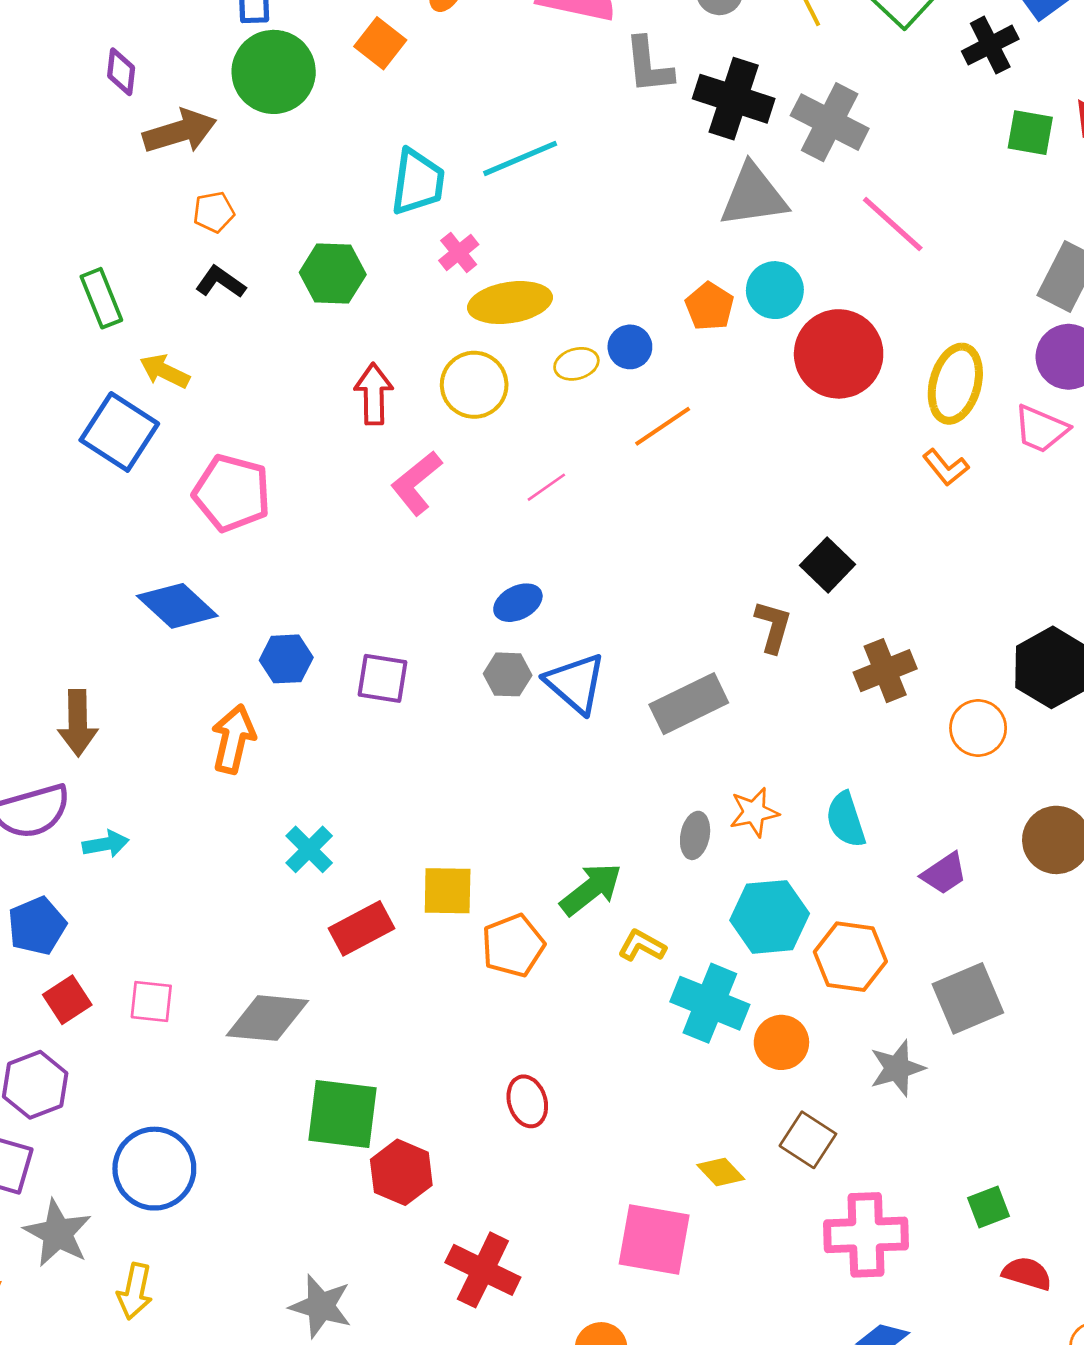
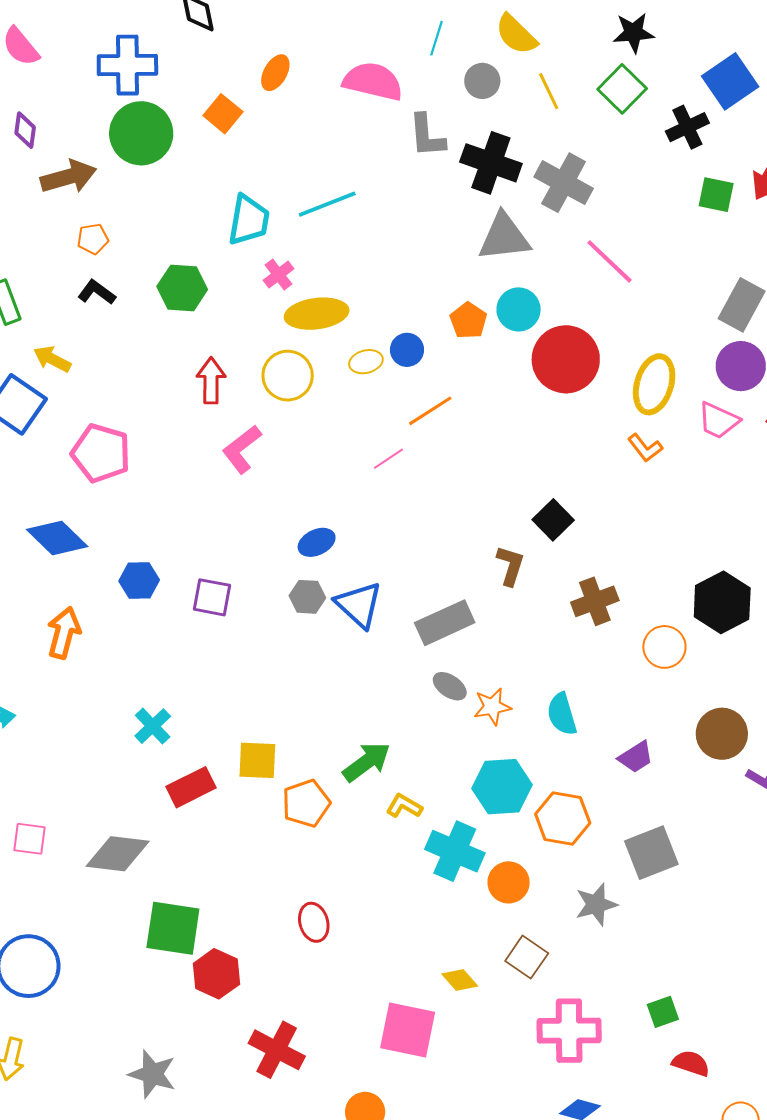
pink line: (546, 487) -> (388, 459), moved
orange arrow: (233, 739) -> (64, 633), moved
gray ellipse: (695, 835) -> (450, 686), moved, turned -68

